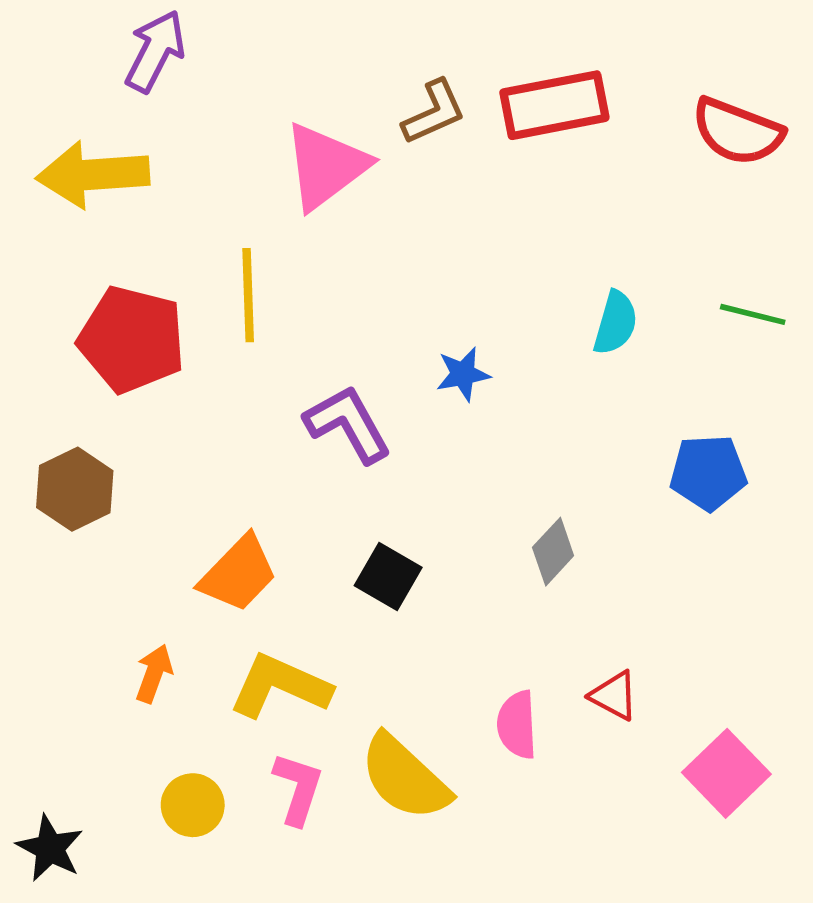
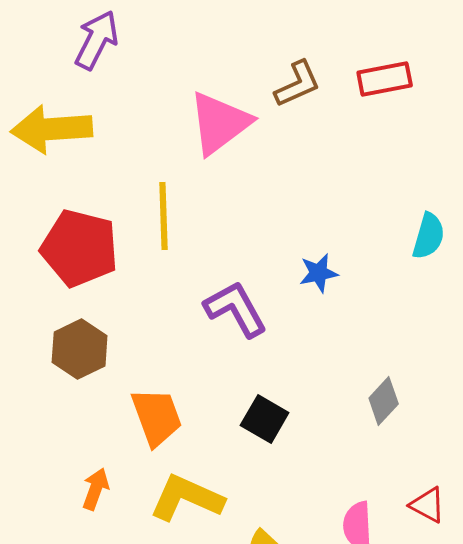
red rectangle: (554, 105) -> (385, 79), size x0.7
brown hexagon: (75, 489) -> (80, 349), moved
orange trapezoid: (238, 574) -> (157, 417), turned -64

